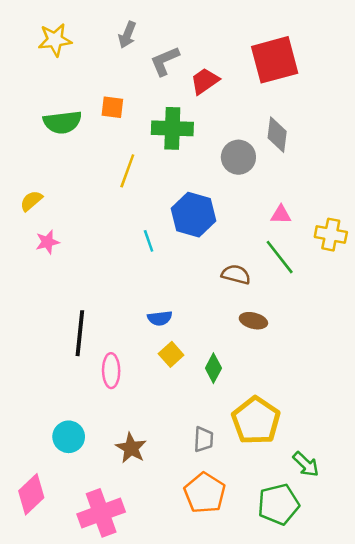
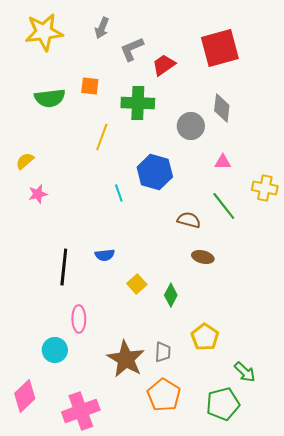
yellow star: (55, 40) -> (44, 32), size x1.4
pink triangle: (281, 215) -> (223, 162), moved
blue semicircle: (160, 318) -> (105, 255), moved
pink ellipse: (111, 371) -> (79, 319), moved
yellow pentagon: (256, 421) -> (205, 337), size x0.7
brown star: (131, 448) -> (126, 359), moved, size x1.5

